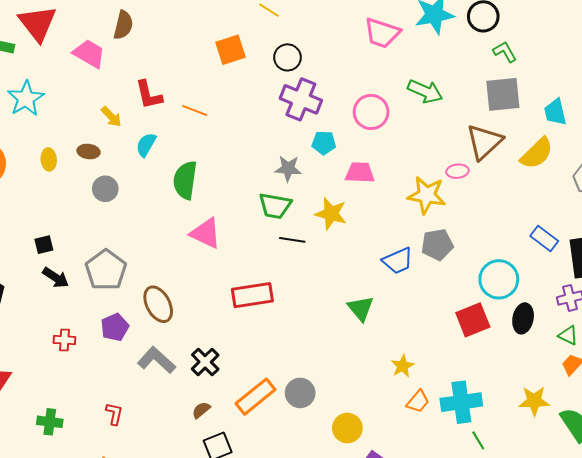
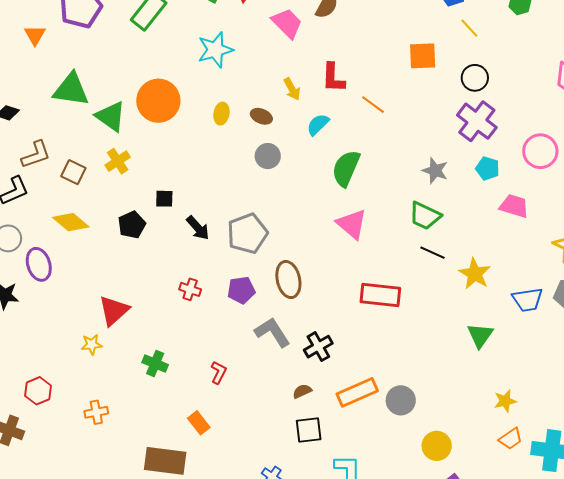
gray star: (288, 169) -> (435, 171), moved
yellow star: (331, 214) -> (475, 274), moved
black square: (44, 245) -> (164, 199), moved

